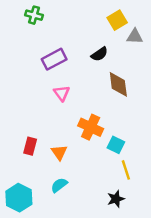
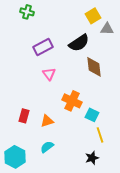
black semicircle: (99, 54) -> (79, 43), size x1.5
orange triangle: (59, 152) -> (47, 121), turned 48

